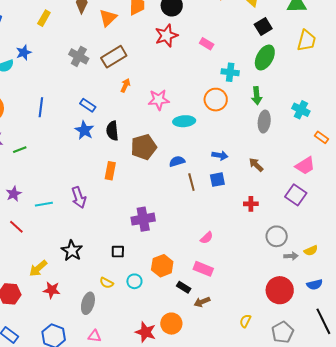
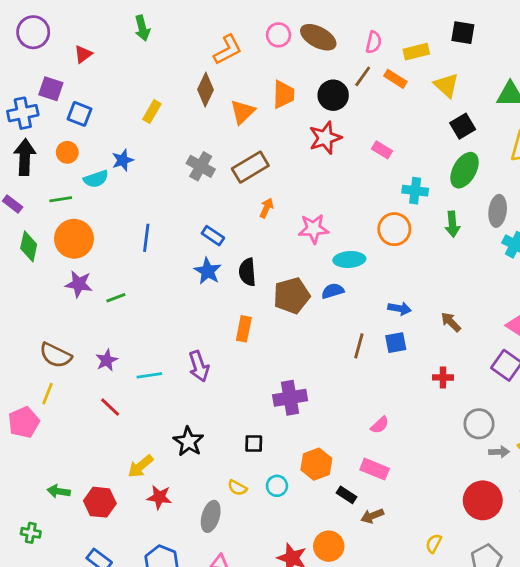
gray ellipse: (264, 122) -> (498, 211), moved
blue semicircle: (177, 161) -> (333, 291), moved
brown line: (191, 182) -> (359, 346), turned 30

